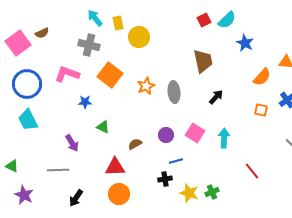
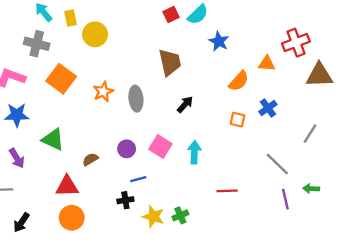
blue star: (85, 102) -> (17, 115), moved, size x1.5
green triangle: (103, 127) -> (53, 139), size x1.5
red line: (252, 171) -> (227, 191), turned -54

